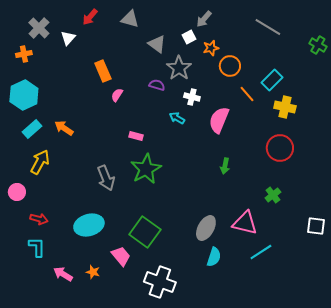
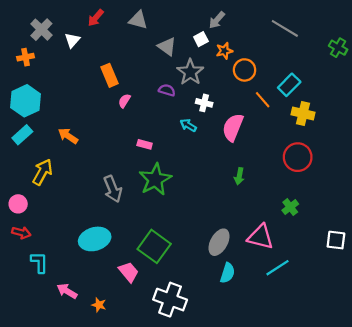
cyan rectangle: (32, 129) -> (22, 135), moved
red arrow: (39, 219) -> (21, 233), moved
orange star: (93, 272) -> (99, 305), moved

